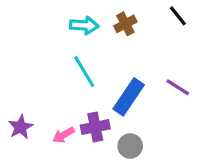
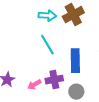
brown cross: (125, 24) -> (73, 15), size x1.5
blue rectangle: (129, 97) -> (75, 61), turned -35

